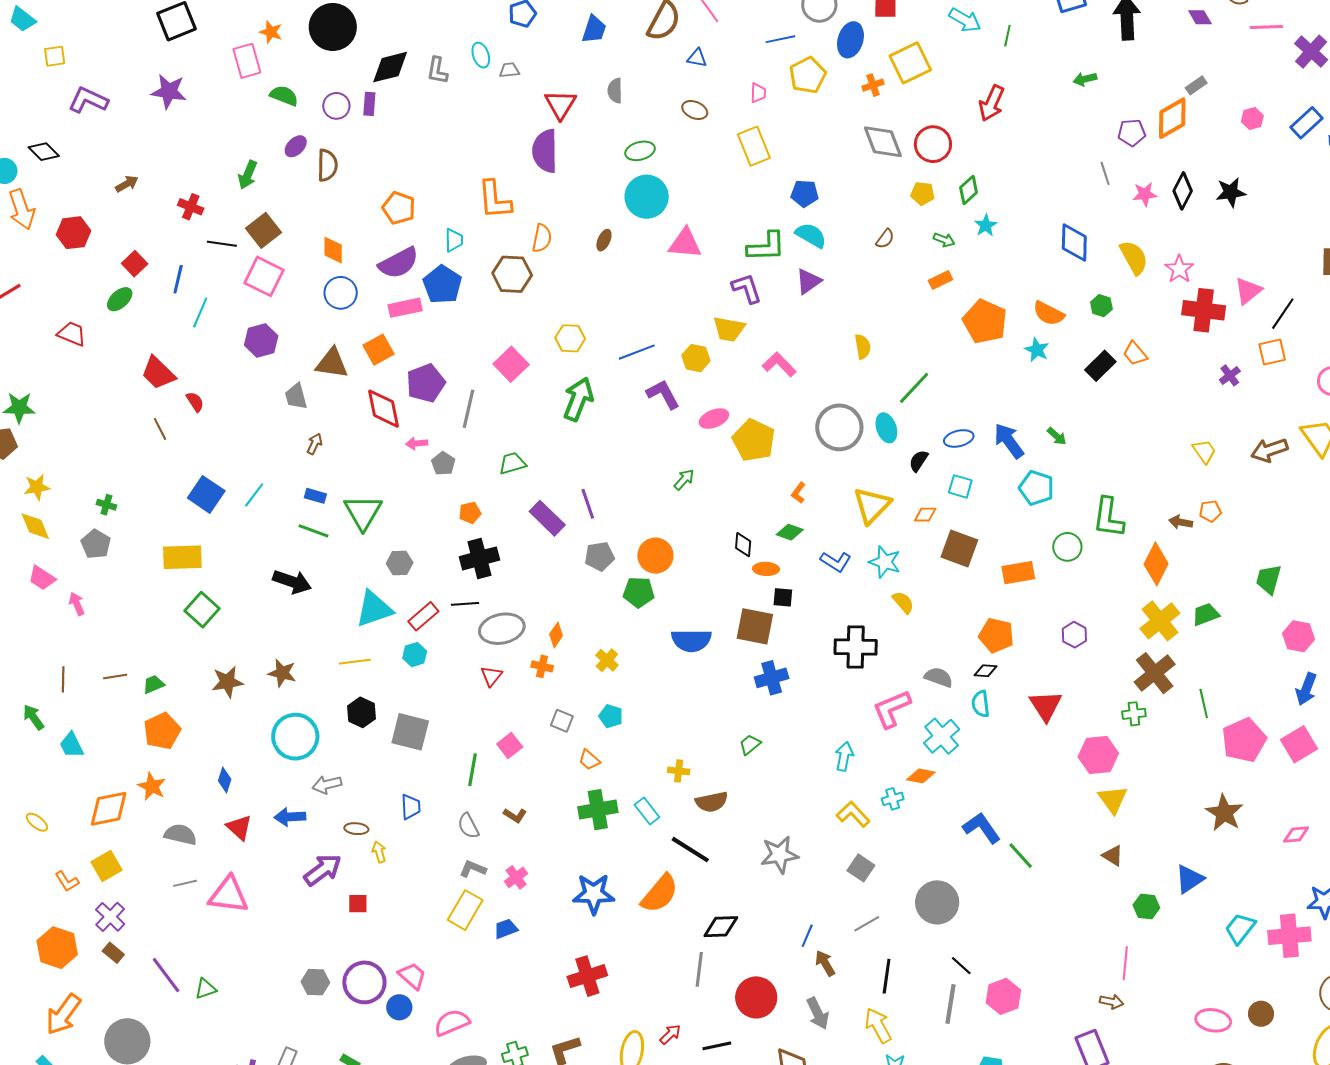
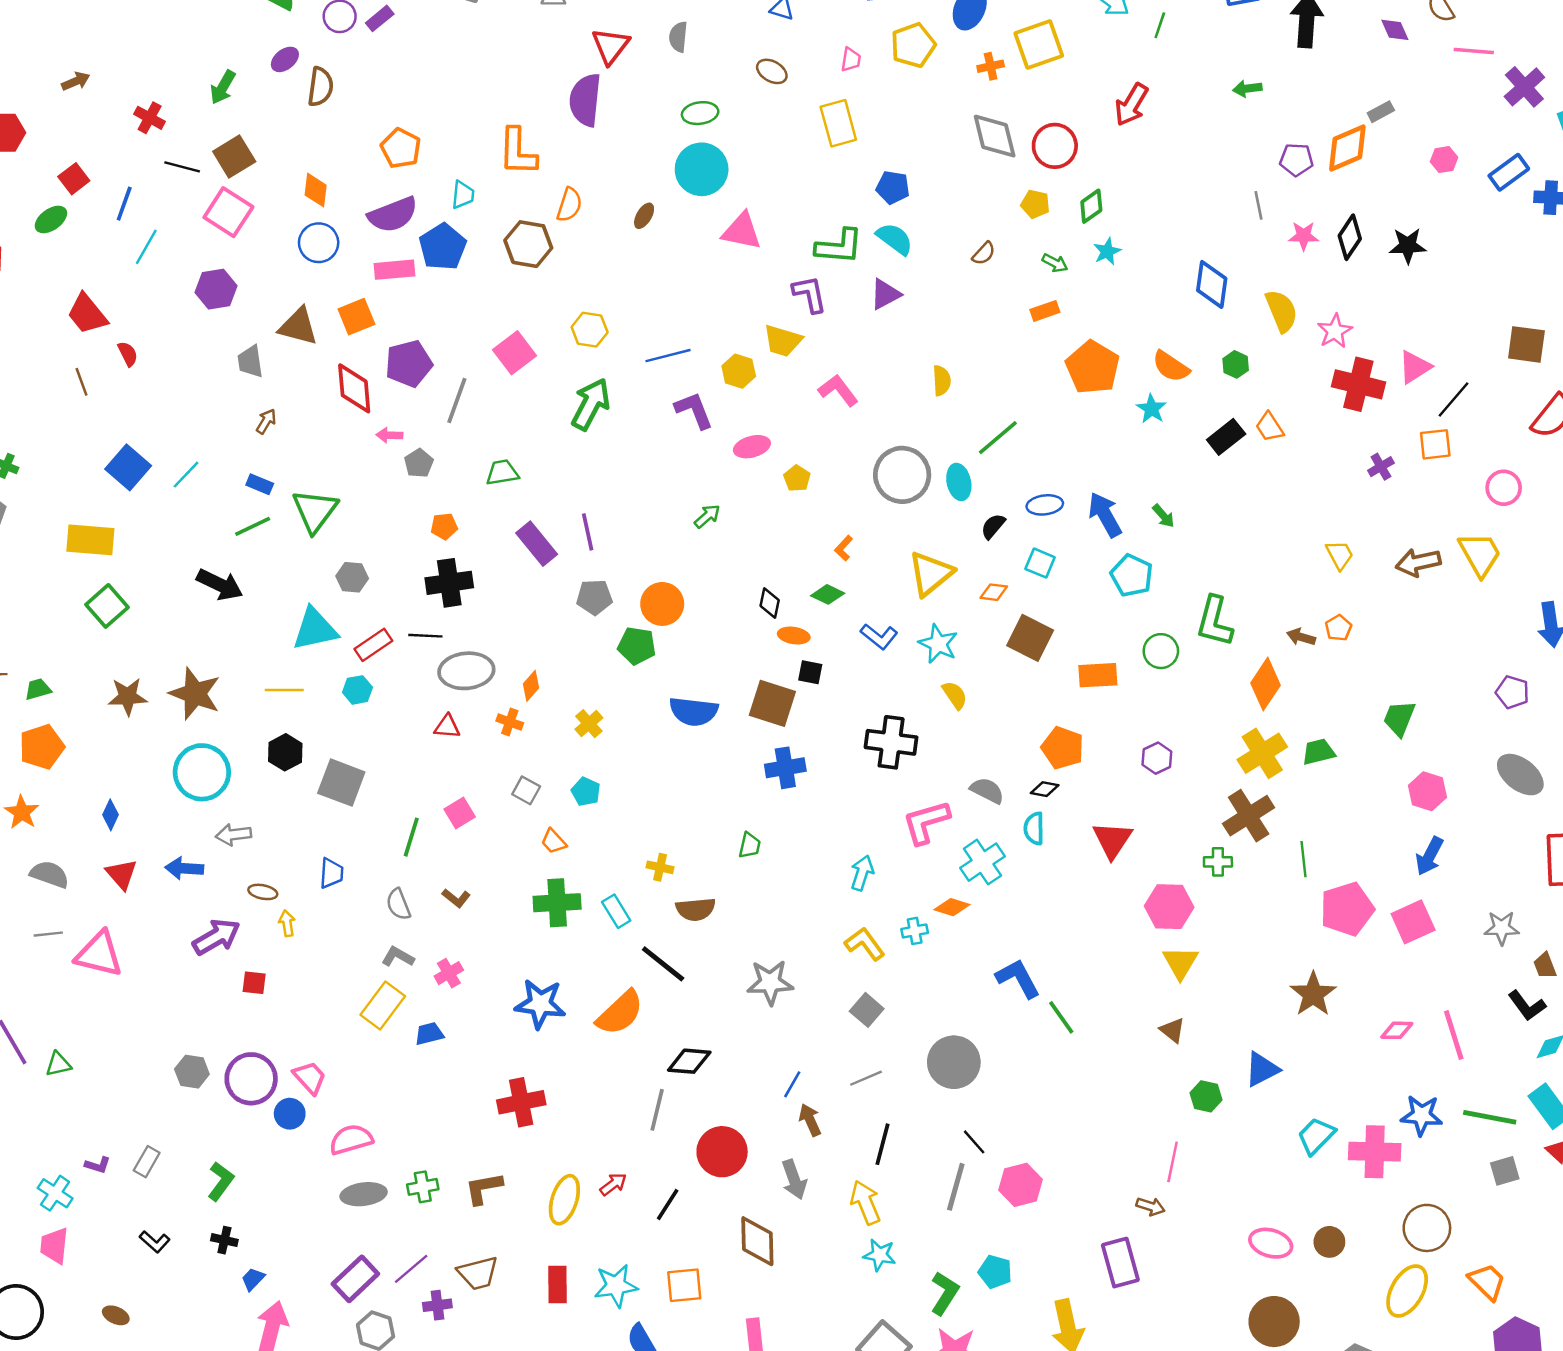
purple rectangle: (369, 104) -> (380, 18), turned 40
yellow pentagon: (754, 440) -> (797, 478), size x0.5
orange pentagon: (1210, 511) -> (1338, 628), turned -30
green line: (313, 531) -> (253, 526), turned -52
brown star: (282, 673) -> (195, 694), size x1.5
red triangle: (491, 676) -> (447, 727), turned 50
green trapezoid: (750, 745) -> (750, 845), turned 135
black line: (717, 1046) -> (668, 1205), turned -52

